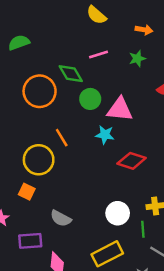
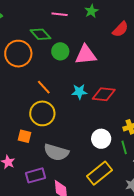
pink line: (98, 54) -> (60, 14), turned 35
cyan star: (105, 135) -> (79, 92), moved
yellow circle: (39, 160) -> (42, 113), moved
gray semicircle: (61, 218) -> (56, 152), size x1.4

